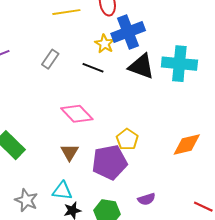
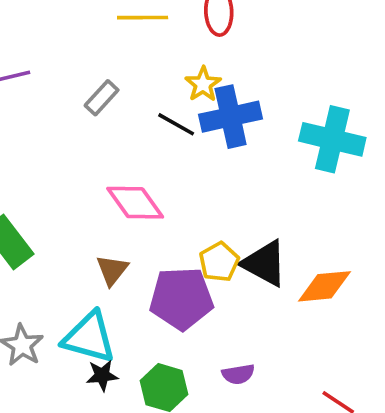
blue cross: (128, 32) -> (231, 117), moved
black triangle: (141, 66) -> (264, 263), moved
cyan triangle: (62, 191) -> (89, 337), size x1.5

